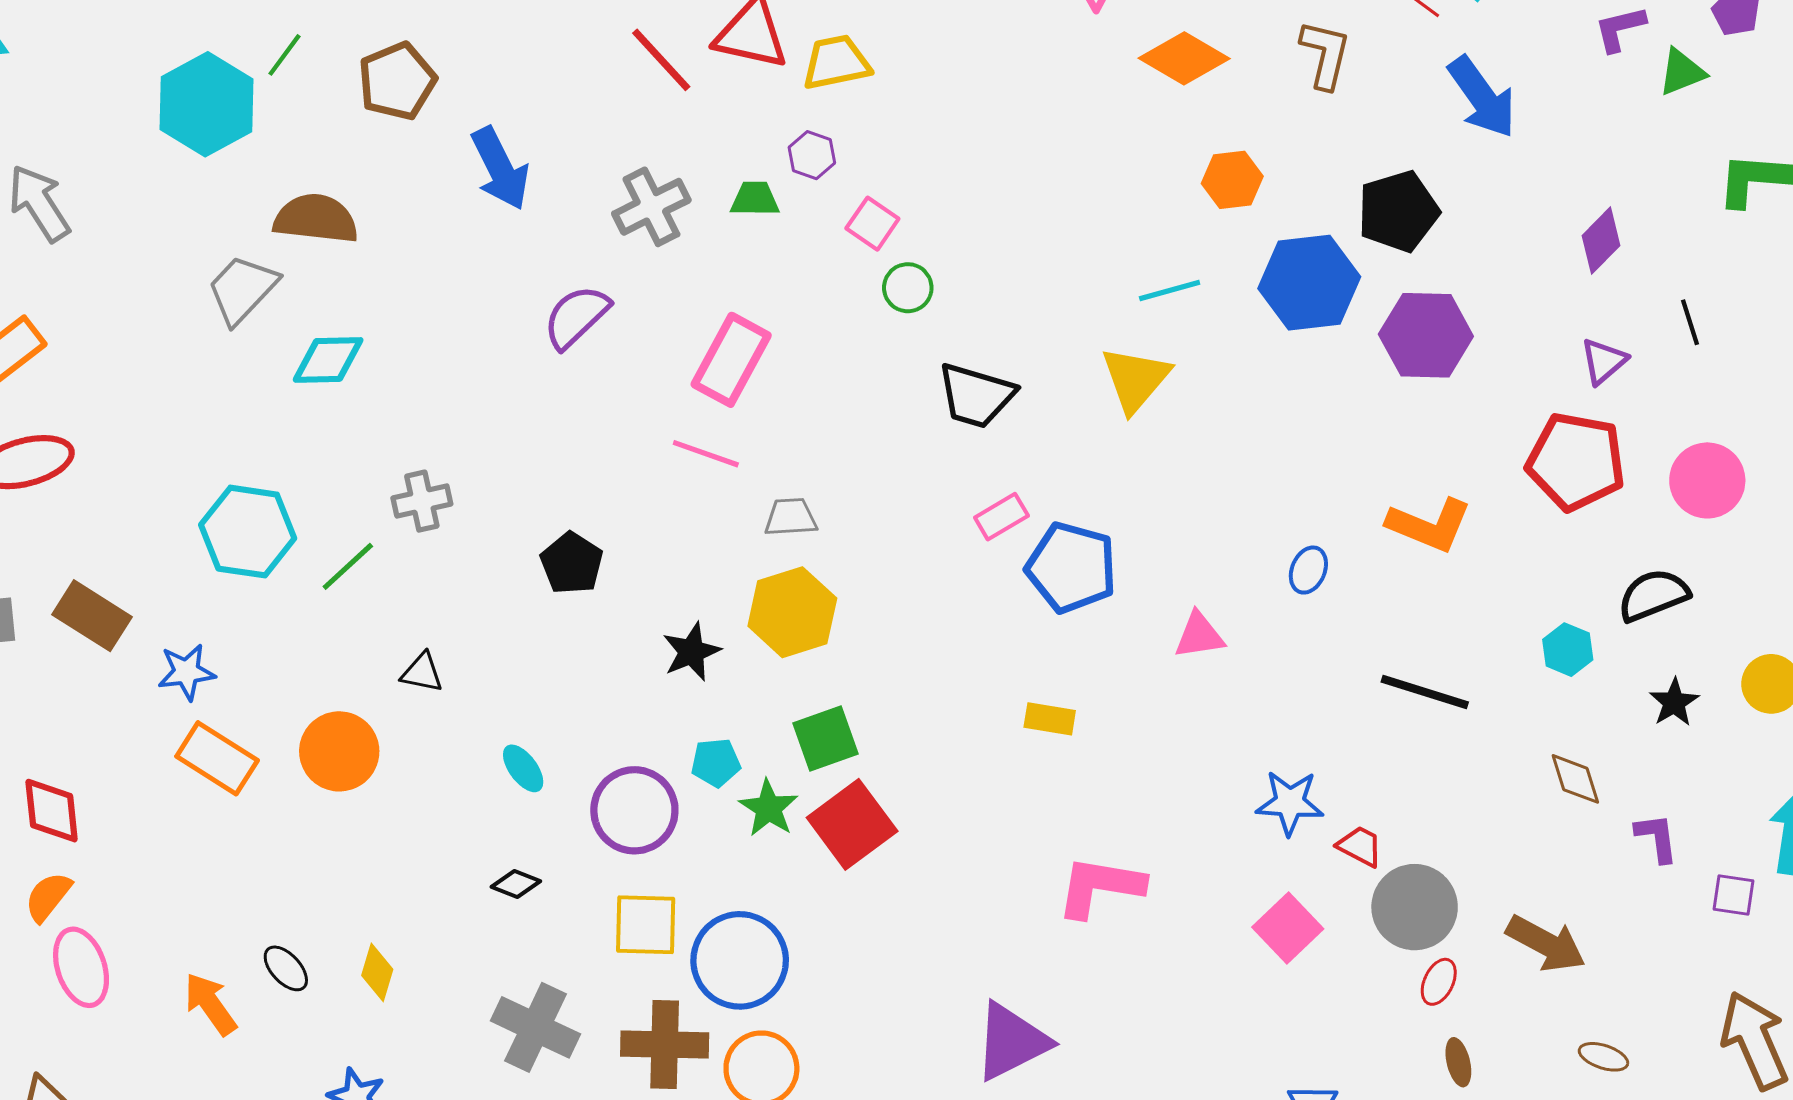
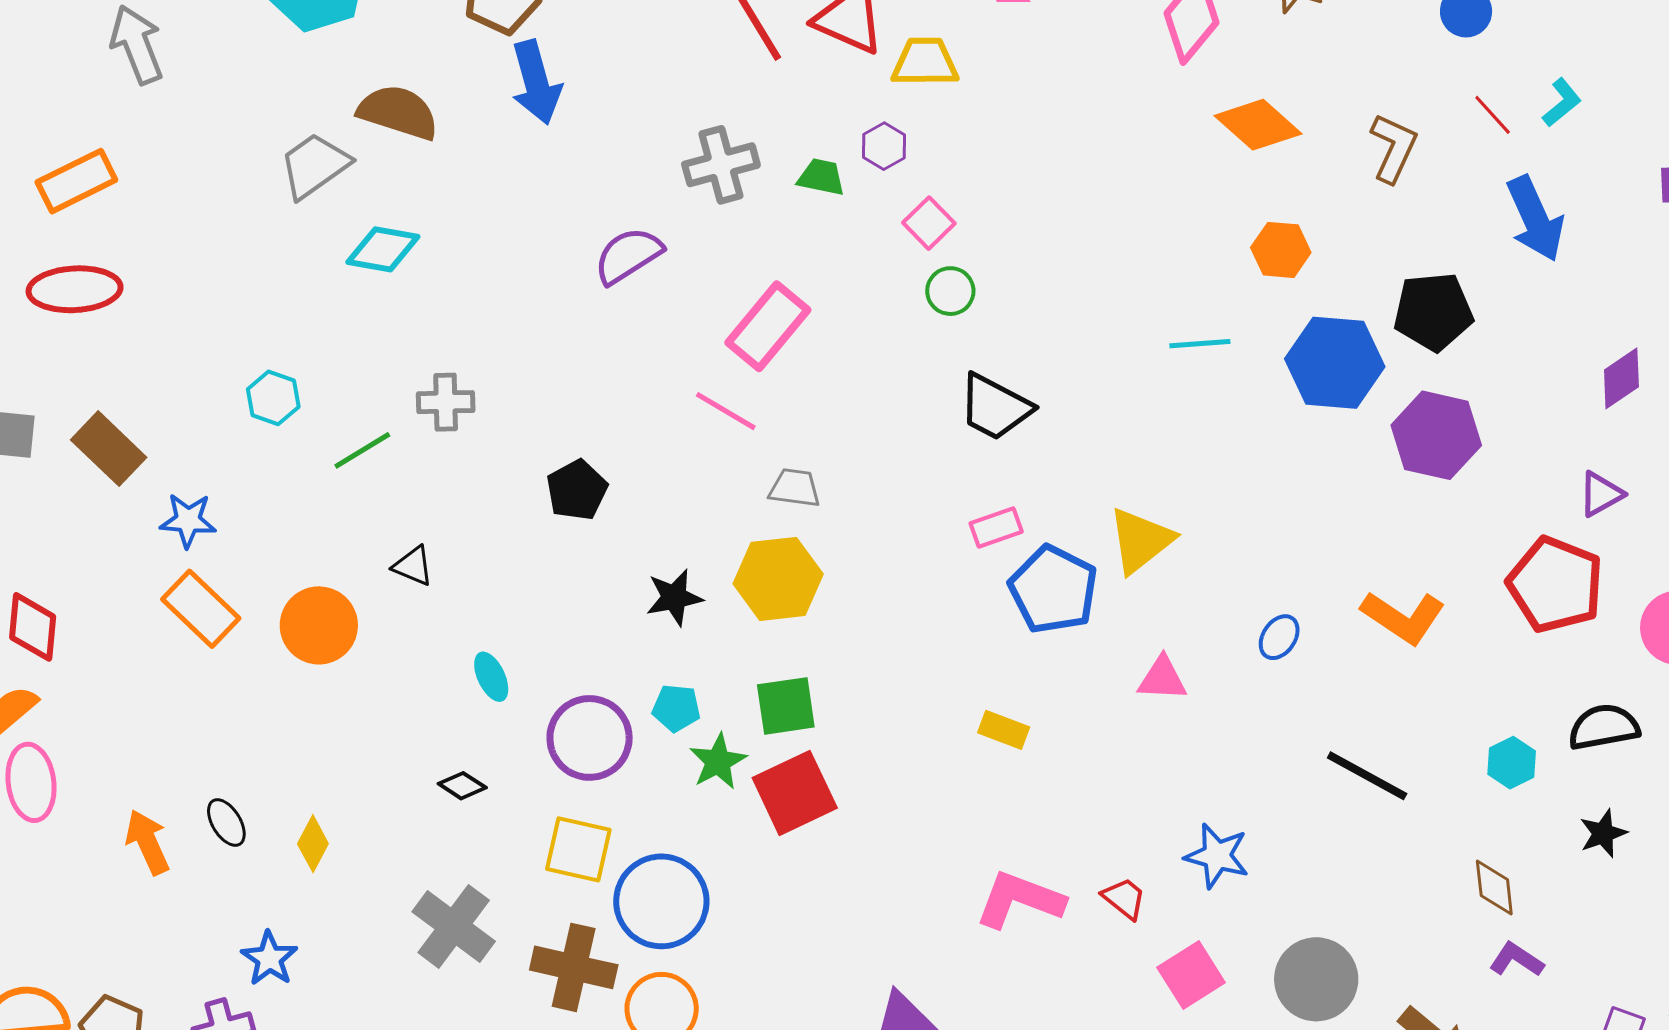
blue arrow: (500, 168) -> (536, 82), moved
yellow triangle: (1135, 379) -> (1141, 540), moved
cyan hexagon: (248, 532) -> (273, 398), size x0.6
purple L-shape: (1657, 838) -> (1516, 960), moved, turned -60
red trapezoid: (1360, 846) -> (1124, 898), moved

